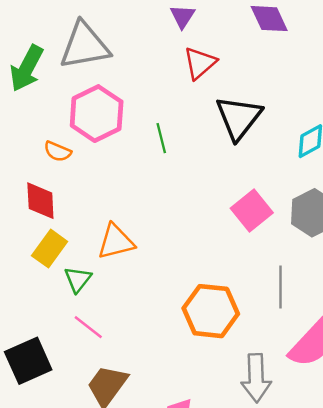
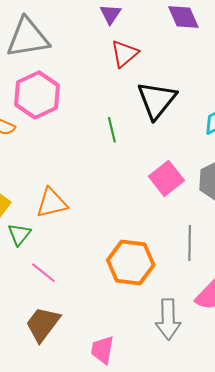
green line: (161, 138) -> (112, 130), moved
pink line: (88, 327) -> (43, 273), moved

